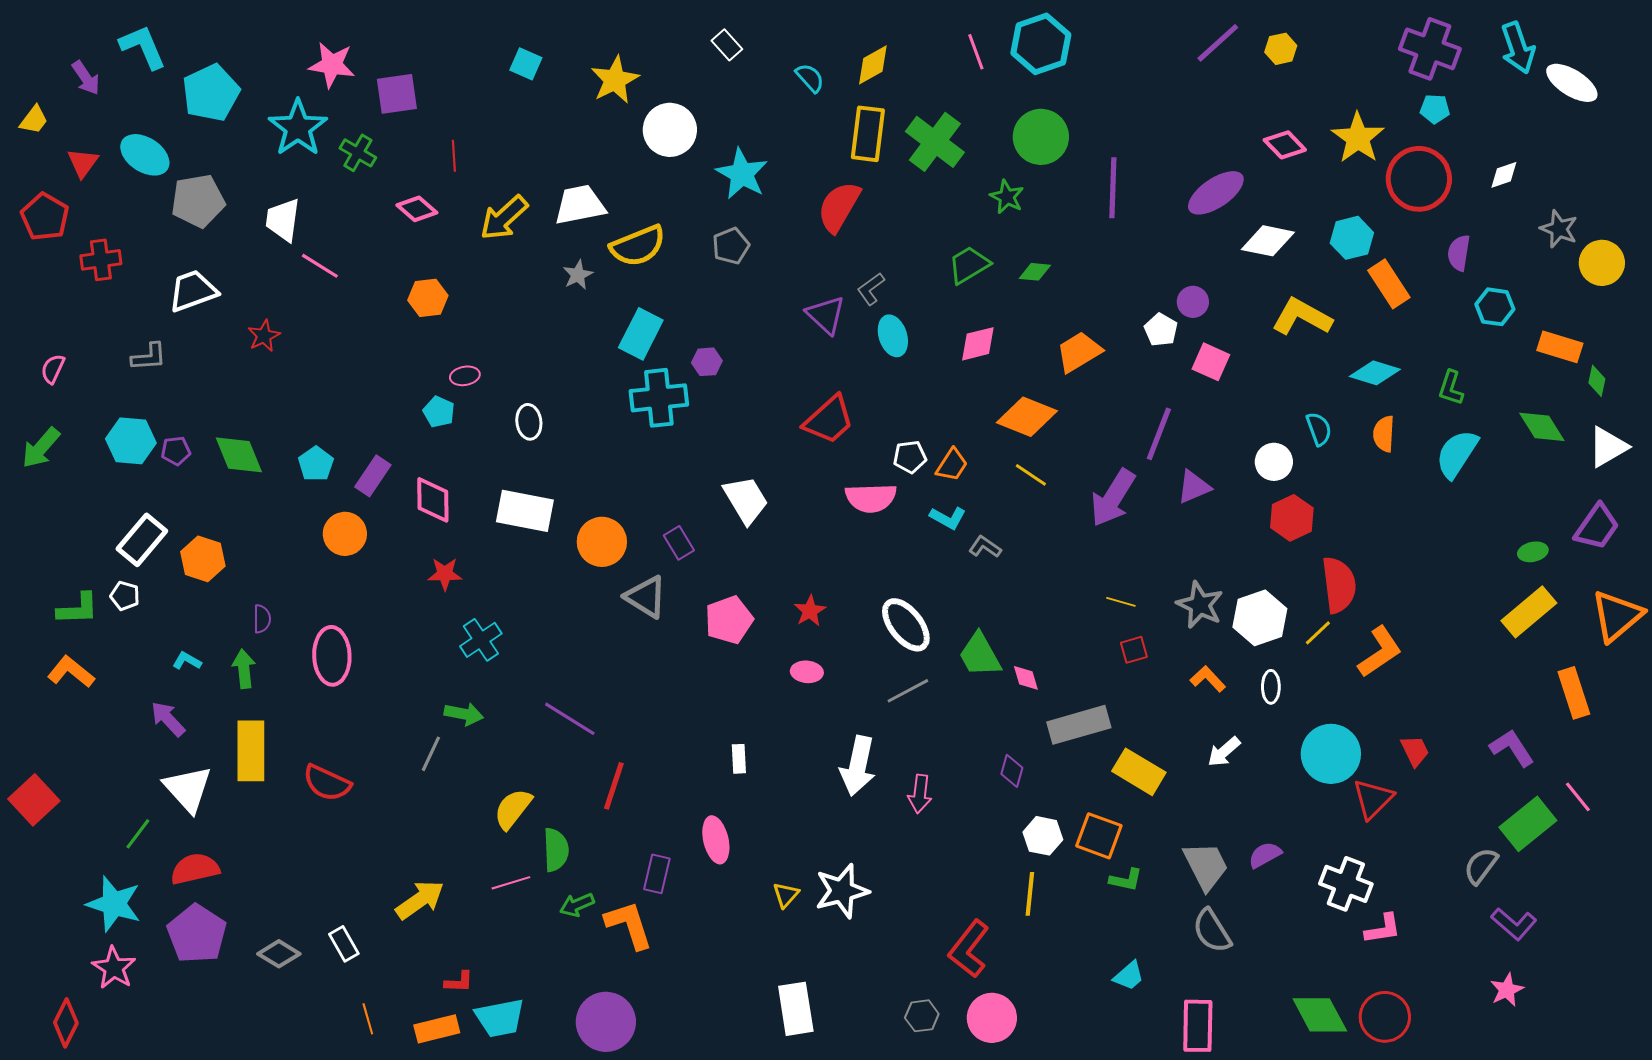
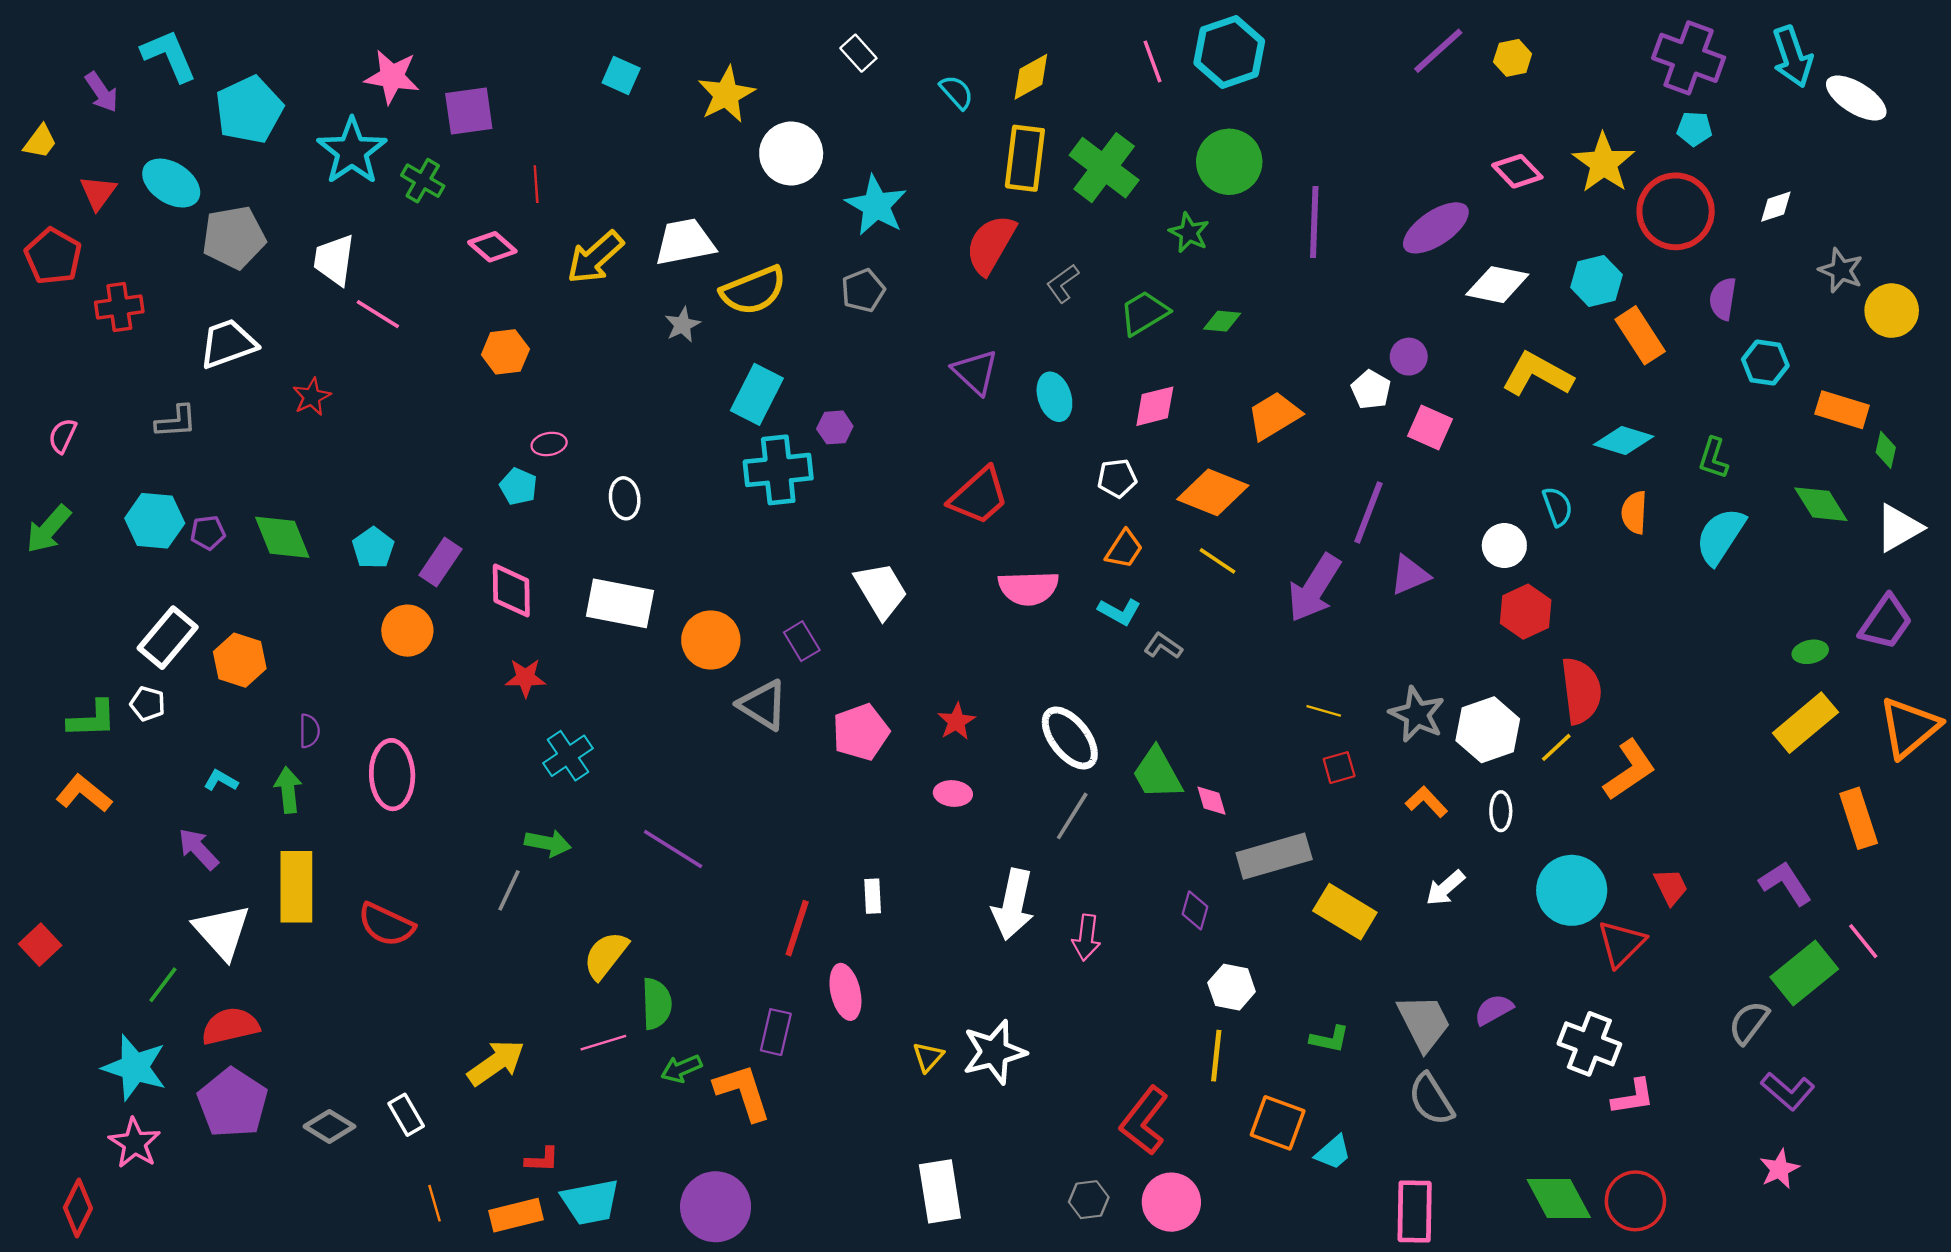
gray L-shape: (871, 289) -> (1063, 283), moved
white pentagon: (910, 457) -> (1117, 478), moved
gray line: (908, 691) -> (1072, 816), turned -30
red line: (614, 786) -> (797, 928), moved
red square: (34, 800) -> (40, 945), size x0.7
orange square: (1099, 836) -> (1278, 1123), moved

